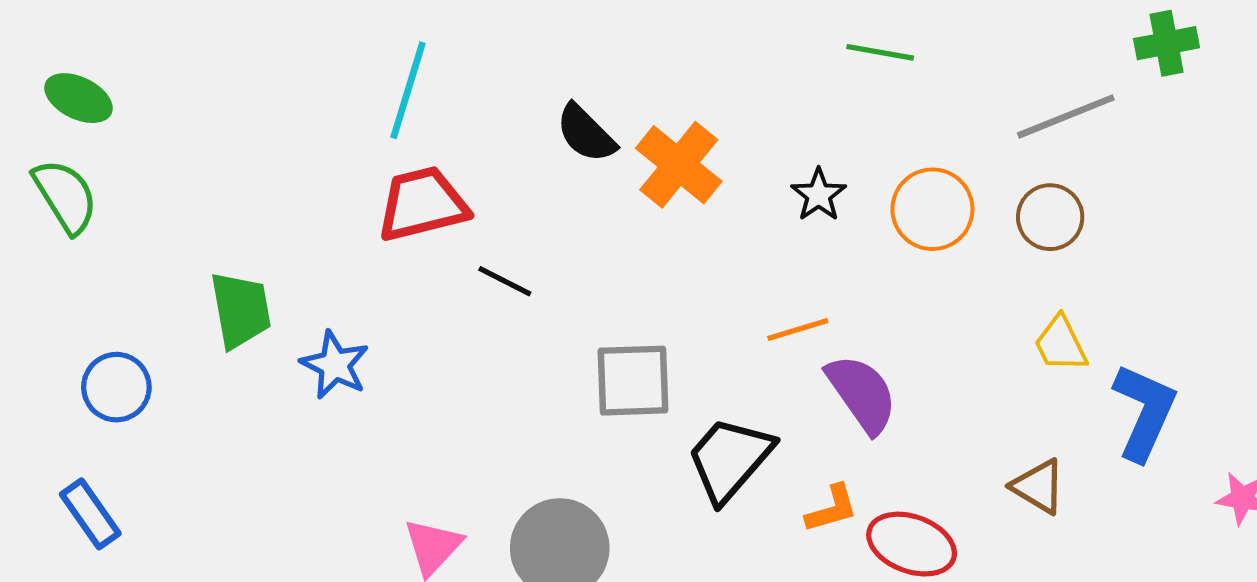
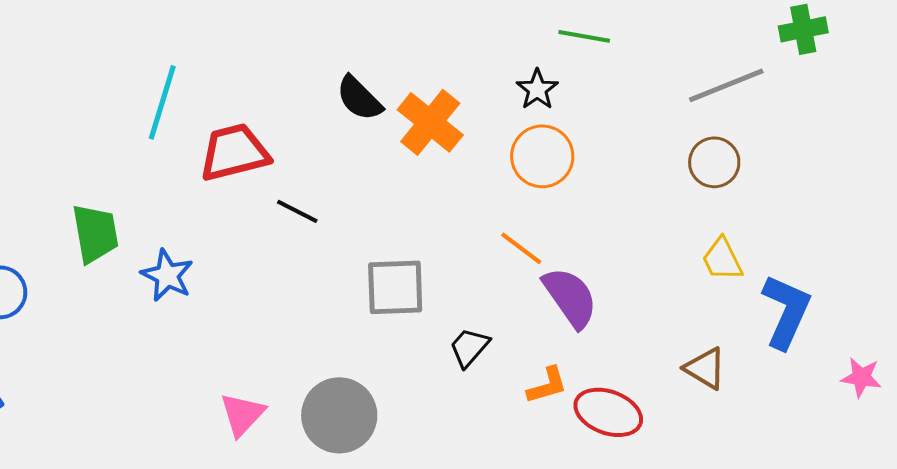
cyan line: (408, 90) -> (162, 102), moved
black star: (819, 195) -> (537, 89), moved
orange circle: (932, 209) -> (542, 156), moved
orange line: (798, 330) -> (521, 248), turned 54
black trapezoid: (730, 459) -> (469, 347), size x0.6

